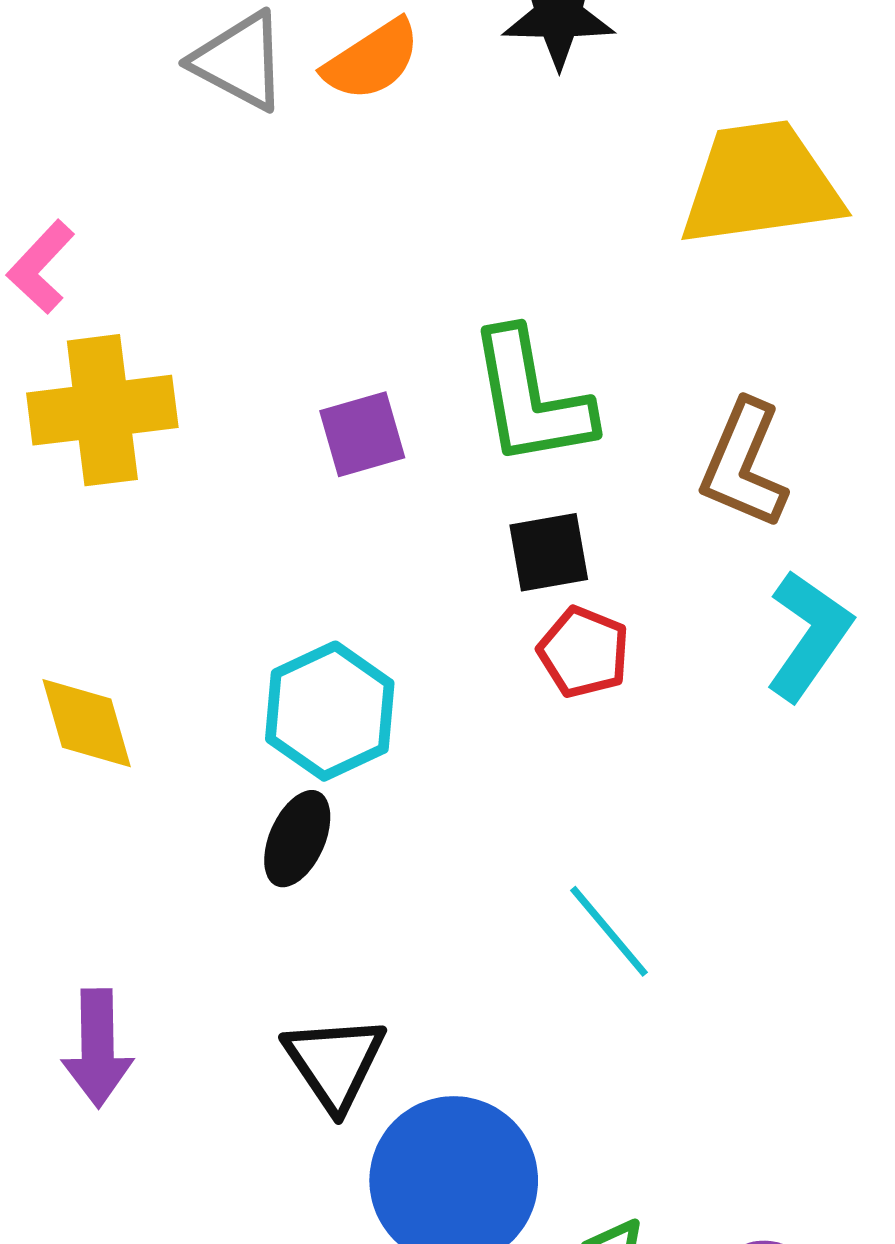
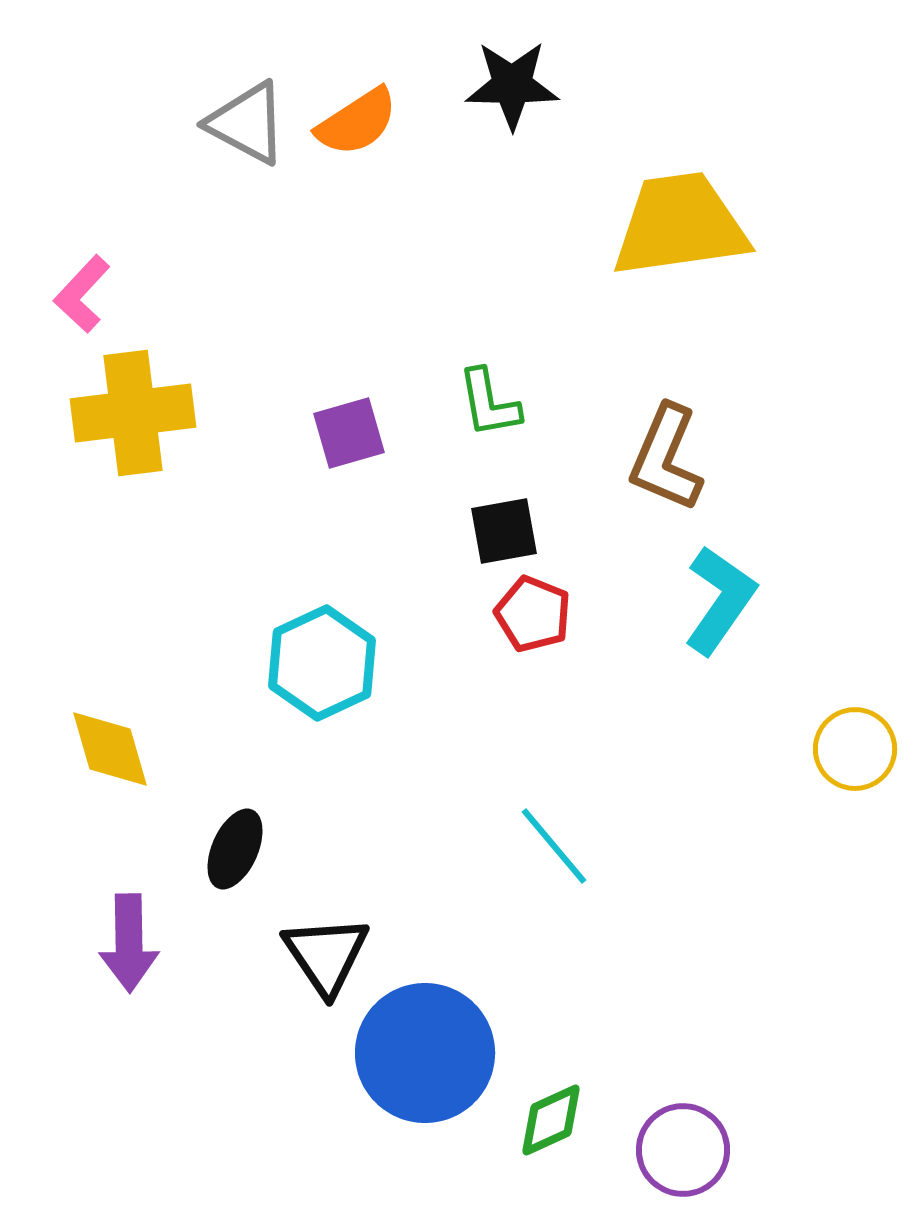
green L-shape: (531, 398) -> (489, 403), size x0.6
yellow diamond: (87, 723) -> (110, 749), moved
black ellipse: (297, 839) -> (235, 849), moved

